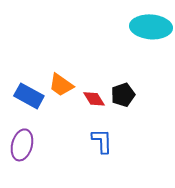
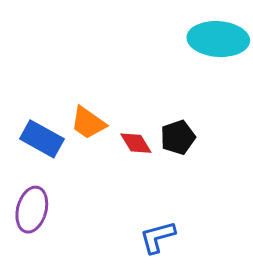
blue L-shape: (102, 141) -> (158, 237), moved, turned -104

